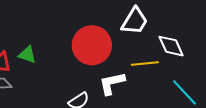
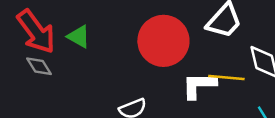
white L-shape: (112, 83) -> (199, 85), moved

